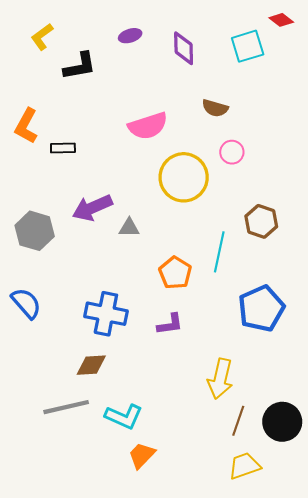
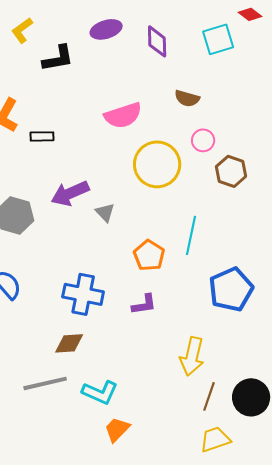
purple ellipse: (130, 36) -> (106, 29), size x1.4
brown hexagon: (261, 221) -> (231, 171), moved
gray triangle: (129, 228) -> (105, 212), turned 45

